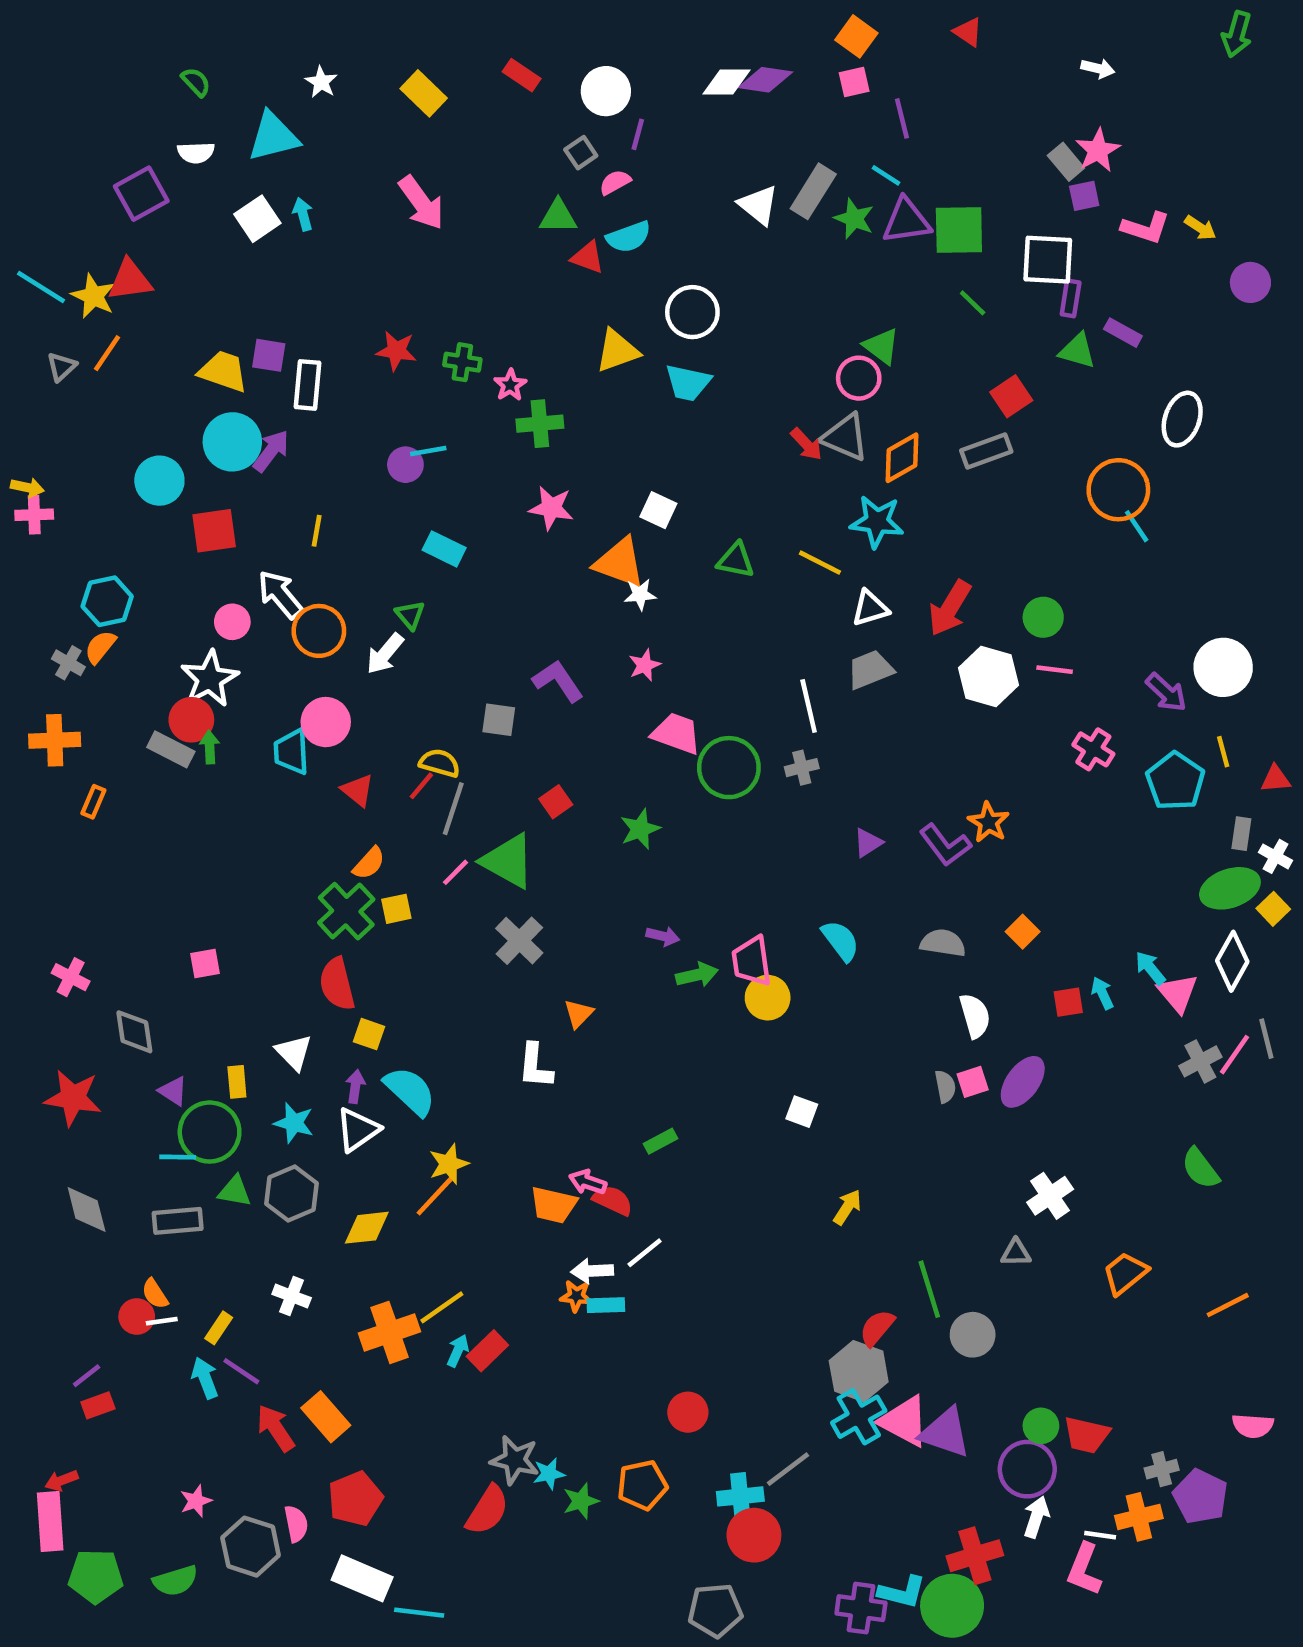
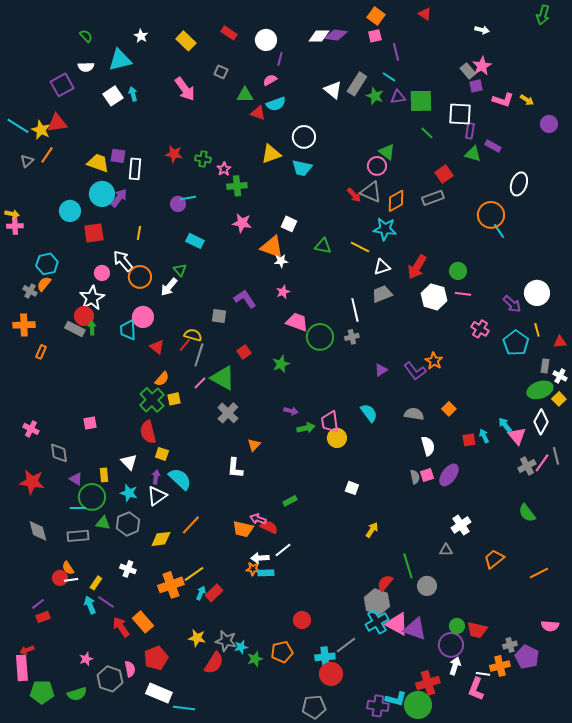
gray square: (581, 153) -> (221, 72), moved, turned -32
purple triangle: (907, 221) -> (398, 97), size x0.7
yellow star: (449, 1164) -> (197, 638), moved, turned 30

